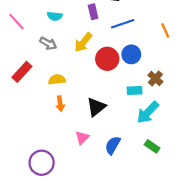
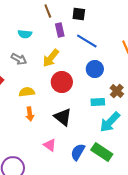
blue line: (123, 24) -> (87, 41), turned 50
red circle: (107, 59) -> (62, 82), moved
black triangle: (96, 107) -> (63, 117), turned -42
pink triangle: (82, 138) -> (50, 145), turned -40
green rectangle: (152, 146) -> (102, 152), moved, size x1.5

